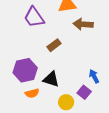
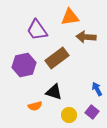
brown rectangle: (54, 45) -> (57, 58), size x1.6
purple hexagon: (25, 70) -> (24, 65), moved
purple square: (84, 92) -> (92, 112), moved

